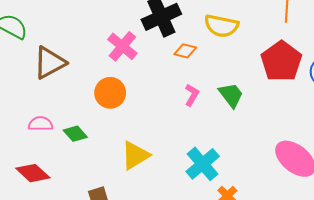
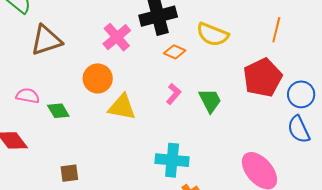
yellow triangle: (135, 155) -> (122, 107), moved, turned 32
cyan cross: (203, 164) -> (172, 160), turned 36

